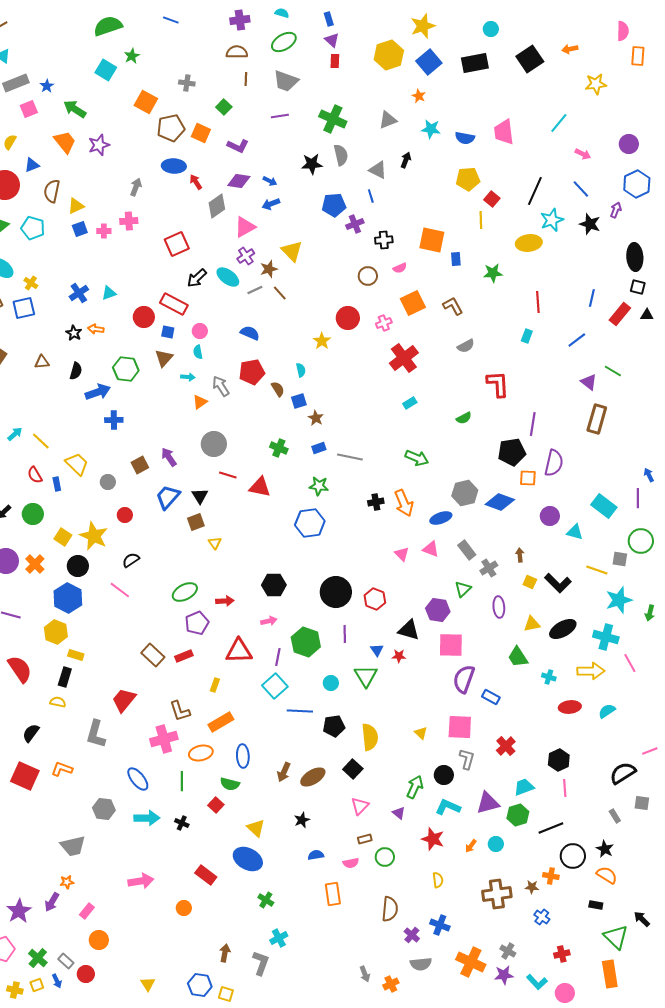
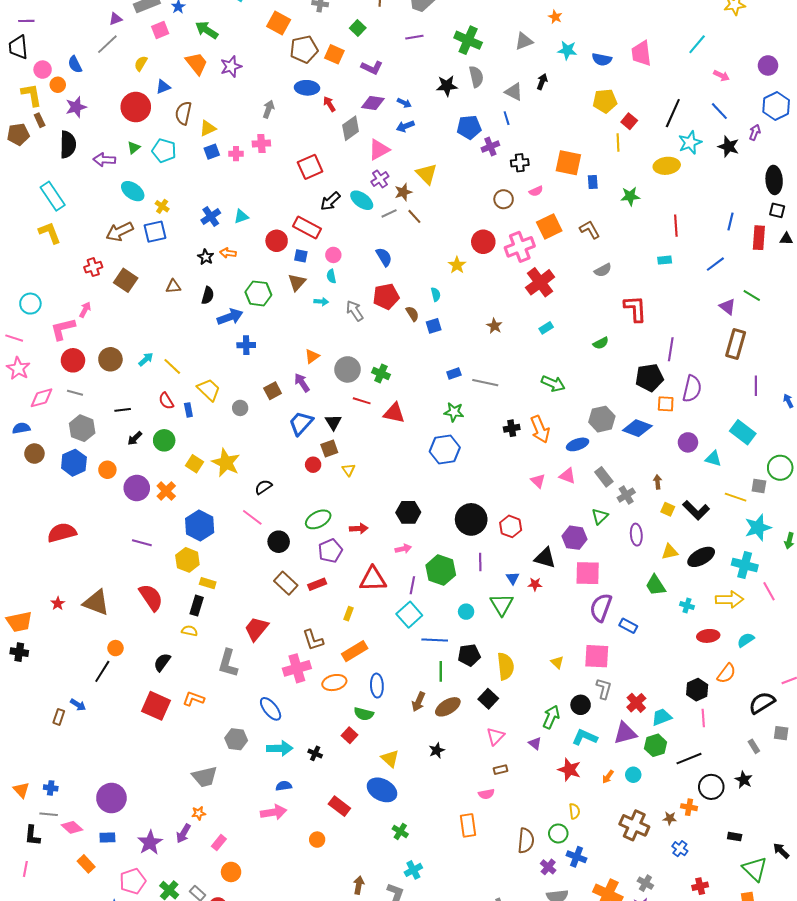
red rectangle: (620, 314) -> (759, 238), turned -35
pink cross: (384, 323) -> (520, 247), size x1.8
blue semicircle: (250, 333) -> (384, 257), turned 36
cyan rectangle: (527, 336) -> (665, 260), turned 64
orange triangle: (200, 402) -> (312, 356), moved
brown star: (316, 418) -> (494, 326), moved
green cross: (279, 448) -> (381, 373), moved
purple line: (638, 498) -> (756, 386), moved
red circle: (125, 515) -> (313, 465), moved
black circle: (78, 566) -> (279, 542), moved
red cross: (506, 746) -> (636, 703), moved
green line: (182, 781) -> (441, 671), moved
blue semicircle: (316, 855) -> (284, 786), moved
green circle: (385, 857) -> (558, 833), moved
orange semicircle: (607, 875) -> (726, 673), moved, turned 95
brown cross: (497, 894) -> (634, 825), turned 32

